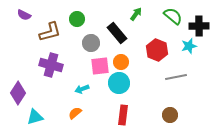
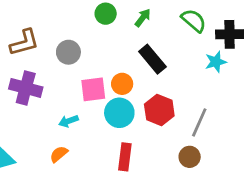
green circle: (77, 19) -> (106, 14), moved
black rectangle: (117, 33) -> (152, 59), moved
gray circle: (91, 43) -> (68, 52), moved
red hexagon: (157, 50) -> (159, 110), moved
gray line: (176, 77) -> (199, 122), moved, turned -55

